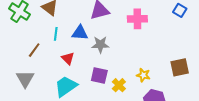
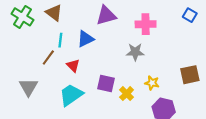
blue triangle: (80, 33) -> (85, 39), turned -30
gray star: (100, 45) -> (135, 52), moved
brown line: (34, 50) -> (48, 57), moved

